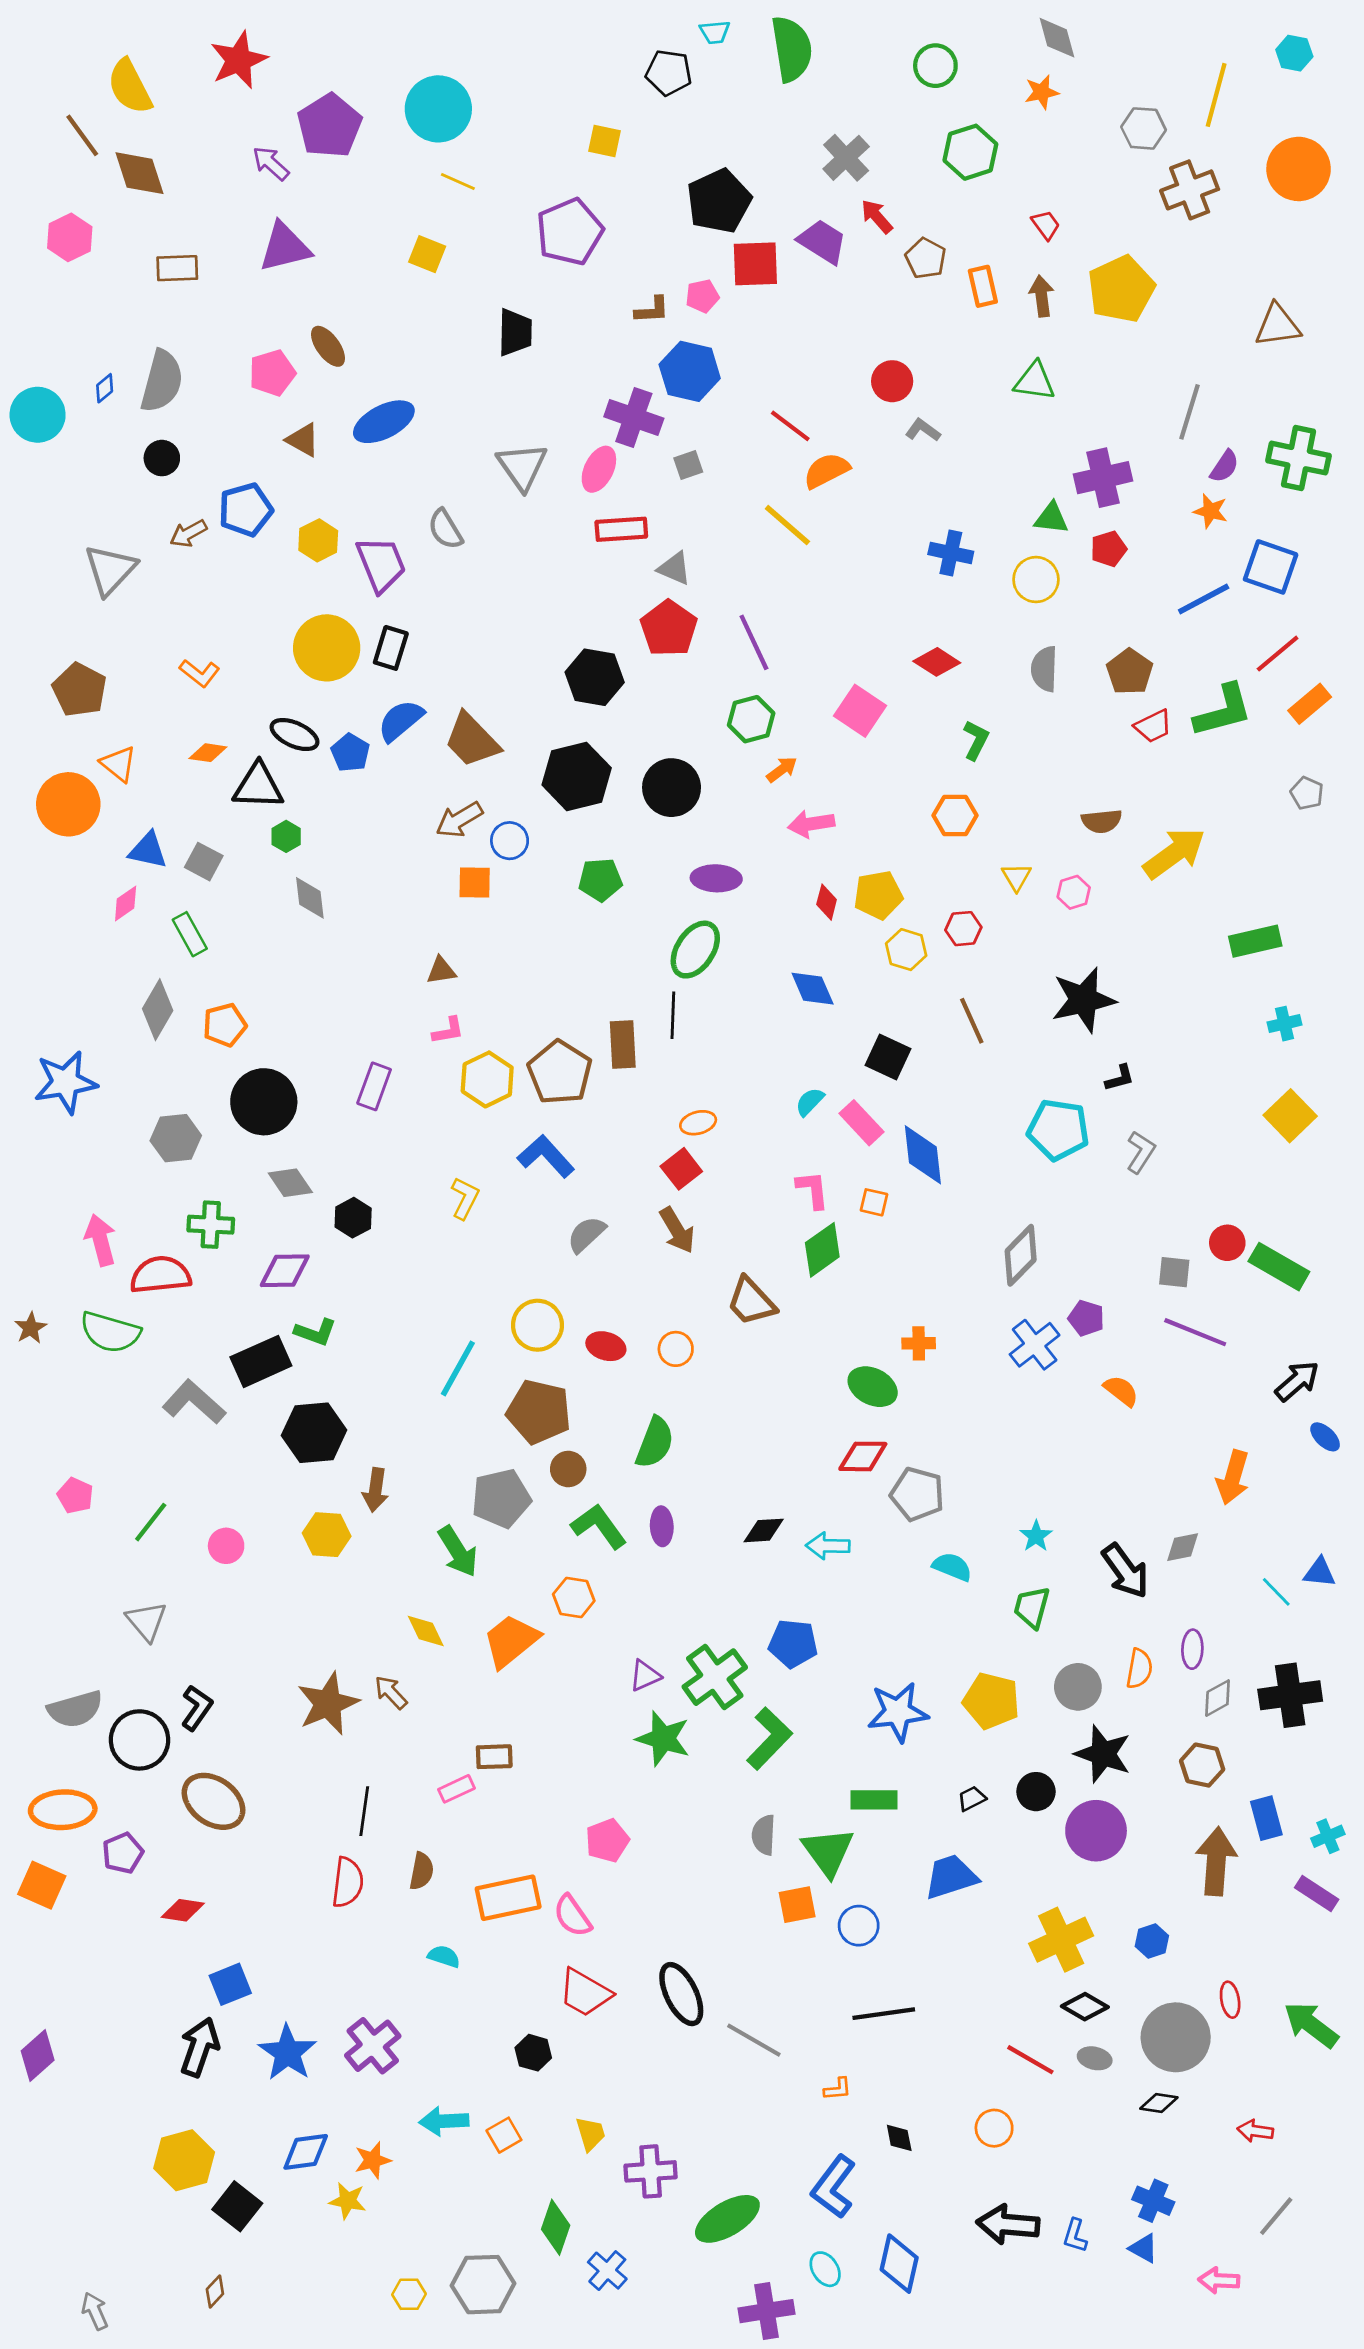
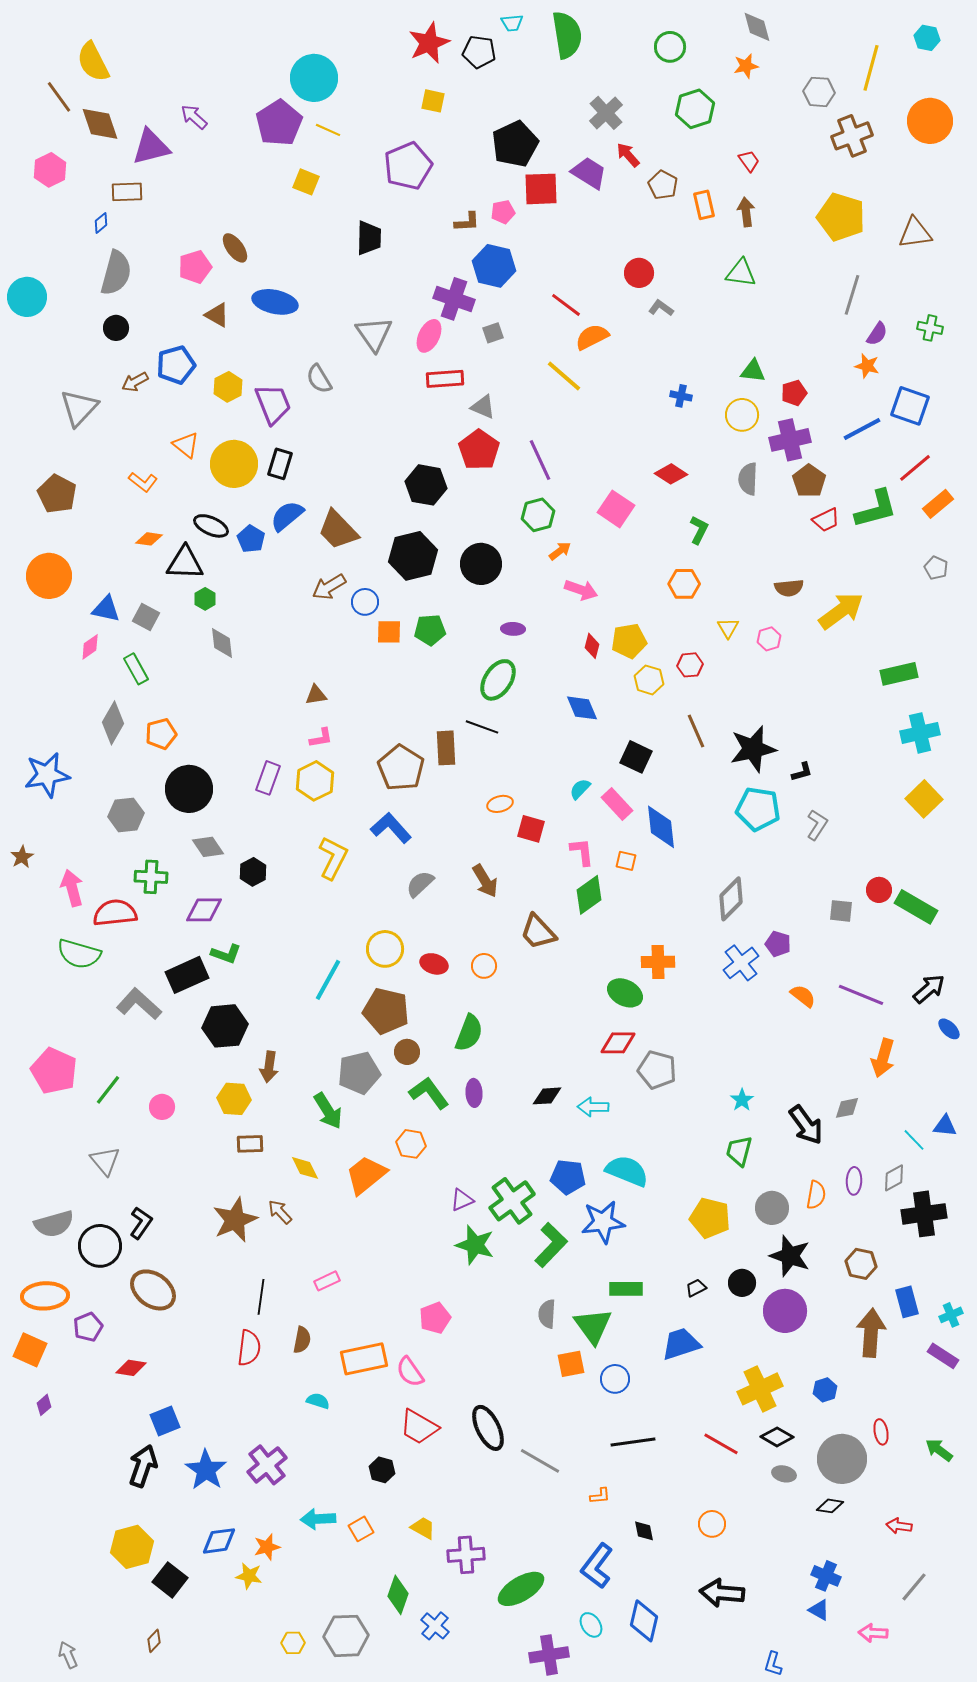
red star: (239, 60) -> (429, 43), moved
purple pentagon: (329, 126) -> (279, 123), moved
purple triangle: (285, 247) -> (151, 147), moved
yellow pentagon: (1121, 289) -> (841, 217), moved, turned -30
blue diamond: (105, 388) -> (101, 223), moved
blue ellipse: (384, 422) -> (275, 302), turned 39
green cross: (1299, 458) -> (930, 328), size x0.6
purple cross: (1103, 478) -> (790, 440), moved
blue cross: (951, 553) -> (681, 396), size x0.7
orange triangle: (119, 764) -> (186, 445), moved
pink arrow: (811, 824) -> (581, 590), turned -152
purple ellipse: (716, 878) -> (513, 629), size x0.7
orange square: (475, 883) -> (389, 632), moved
black star: (1083, 1000) -> (753, 749), moved
black line: (673, 1015) -> (482, 727), turned -72
cyan cross: (1285, 1024) -> (920, 733), size x1.6
yellow hexagon: (487, 1079) -> (315, 781), moved
red square: (681, 1169) -> (531, 829), moved, turned -36
yellow L-shape: (465, 1198) -> (333, 858), size x1.4
brown star: (31, 1328) -> (22, 857), moved
purple line: (1195, 1332) -> (861, 995), moved
orange cross: (919, 1343) -> (658, 962), size x1.4
pink pentagon: (75, 1496) -> (54, 1071), size x1.8
cyan semicircle: (952, 1567) -> (627, 1171), moved, size x1.5
gray diamond: (1218, 1698) -> (894, 1178), moved
blue star: (898, 1712) -> (603, 1222), moved
brown rectangle: (494, 1757) -> (250, 1144), moved
green arrow: (1311, 2025) -> (939, 1450), size x0.7
purple diamond: (38, 2056) -> (44, 1405), moved, size x0.6
red line: (1030, 2060) -> (721, 1444), moved
yellow trapezoid: (591, 2134) -> (423, 1528), turned -44
blue L-shape: (1075, 2236) -> (773, 1664), moved

